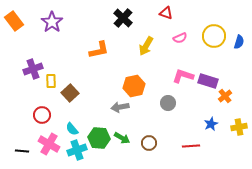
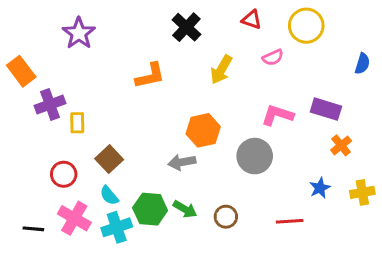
orange rectangle: (14, 21) -> (21, 71), moved
yellow circle: (214, 36) -> (306, 26), moved
purple rectangle: (208, 81) -> (326, 109), moved
brown square: (70, 93) -> (109, 159), moved
gray circle: (168, 103) -> (255, 156), size x1.5

